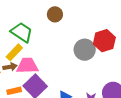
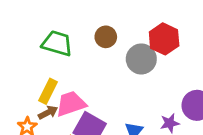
brown circle: (55, 14) -> (106, 37), moved
green trapezoid: (22, 32) -> (57, 43), moved

